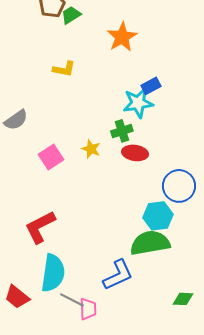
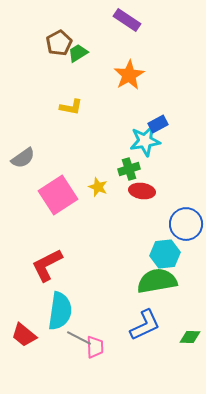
pink square: (51, 157) -> (58, 195), size x1.5
blue L-shape: (118, 275) -> (145, 325), moved

